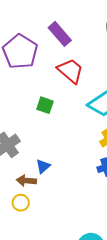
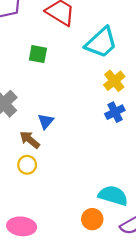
brown arrow: (26, 181) -> (30, 140), turned 42

